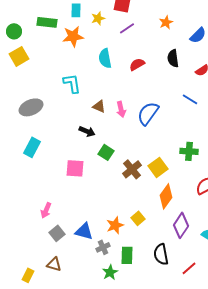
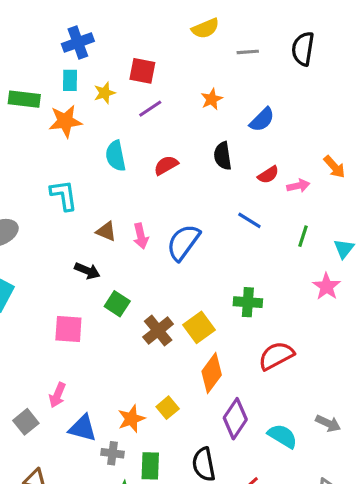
pink arrow: (46, 210) -> (57, 395), moved
gray square: (57, 233) -> (26, 422), moved
gray cross: (103, 247) -> (112, 453), turned 32

